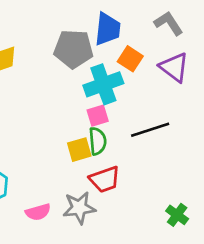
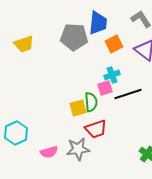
orange square: (130, 59) -> (114, 44), turned 30
cyan cross: (103, 84) -> (112, 75), moved, size x0.6
pink square: (98, 116) -> (105, 88), moved

